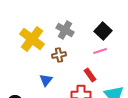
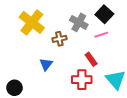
gray cross: (65, 30) -> (79, 22), moved

